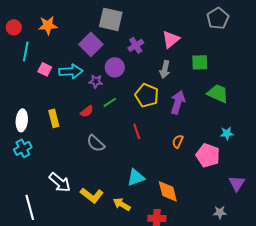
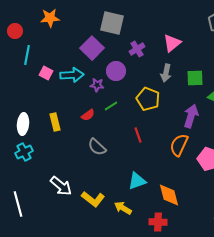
orange star: (48, 25) -> (50, 18), moved
green square: (200, 62) -> (195, 78), moved
purple arrow: (178, 102) -> (191, 116), moved
orange semicircle: (178, 141) -> (179, 145), size x1.6
white line: (30, 207) -> (18, 204), moved

